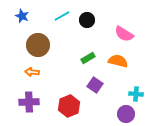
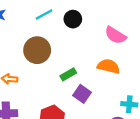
brown circle: (38, 45) -> (37, 50), moved
green rectangle: (88, 58) -> (68, 74), moved

